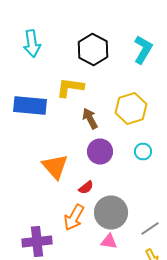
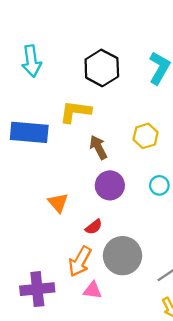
yellow hexagon: (131, 108) -> (146, 136), size x0.7
orange triangle: (55, 166) -> (58, 203), size x0.7
pink triangle: (109, 242) -> (93, 290), moved

